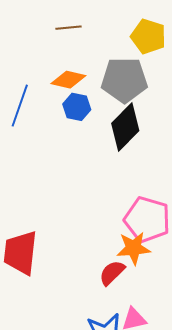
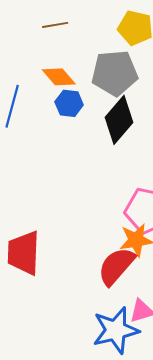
orange diamond: (68, 80) -> (59, 77), turned 40
red semicircle: (112, 273) -> (116, 266), size x1.5

